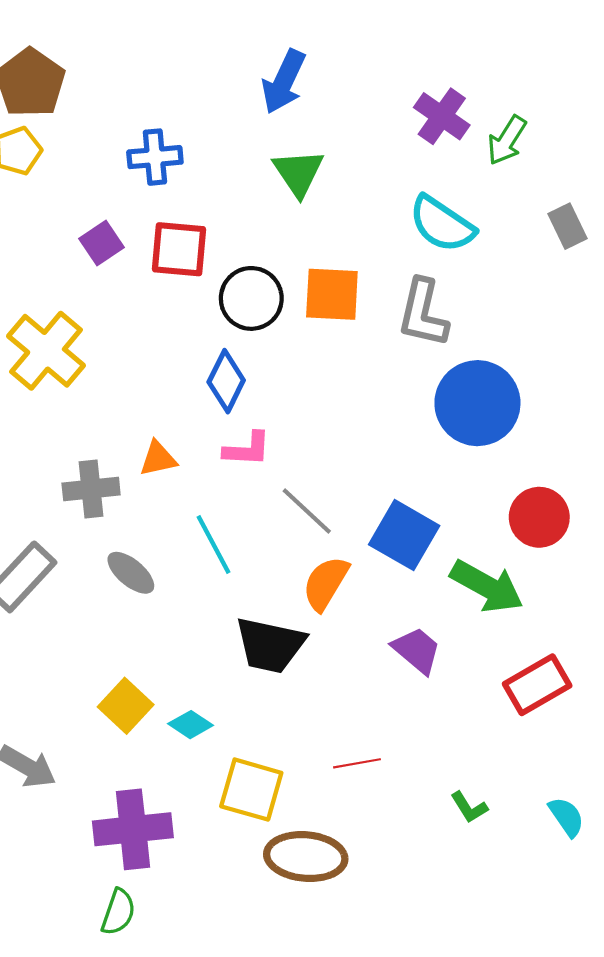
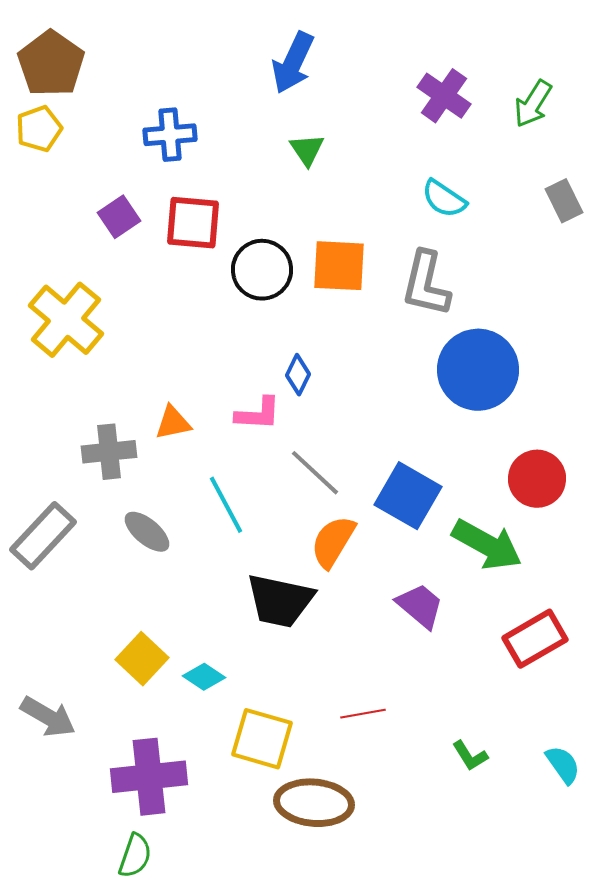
green arrow: (507, 140) -> (533, 104), moved
green triangle: (298, 173) -> (307, 150), size x0.7
cyan semicircle: (442, 224) -> (444, 199), size x0.7
blue diamond: (226, 381) -> (298, 375), moved, size x0.7

